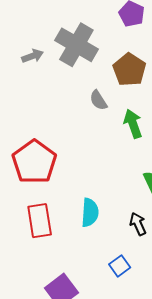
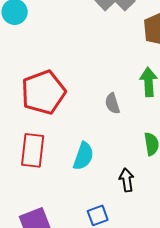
gray semicircle: (98, 100) -> (112, 103), moved

